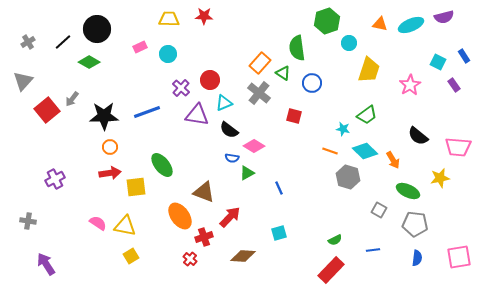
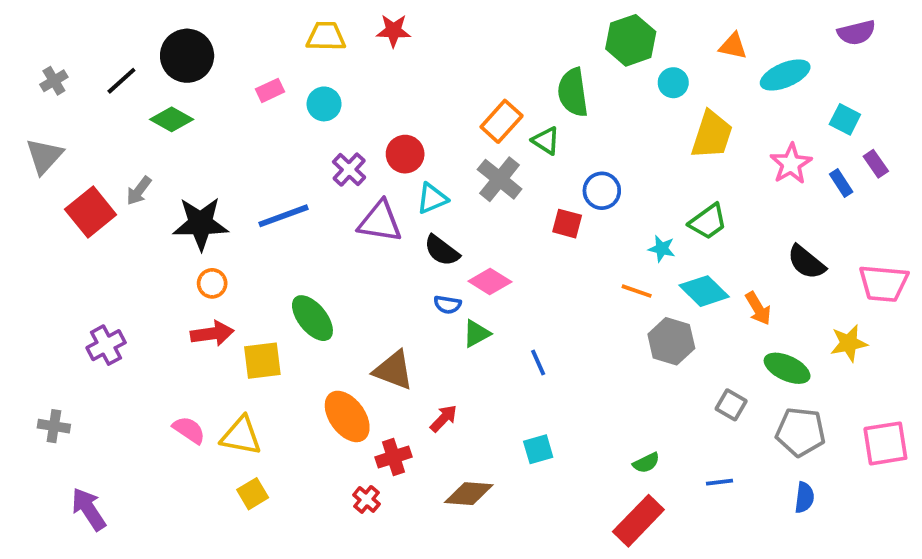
cyan ellipse: (411, 25) -> (785, 75), moved
blue rectangle: (464, 56) -> (841, 183), moved
blue circle: (312, 83) -> (602, 191), moved
red arrow: (230, 217) -> (444, 418), size x0.7
pink square: (459, 257) -> (885, 443), moved

